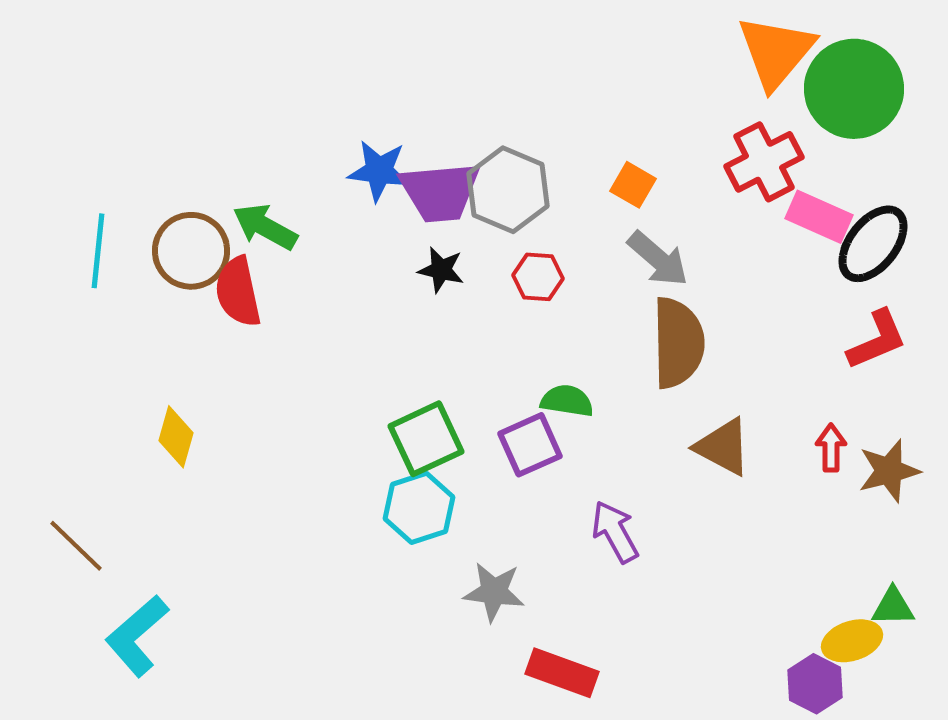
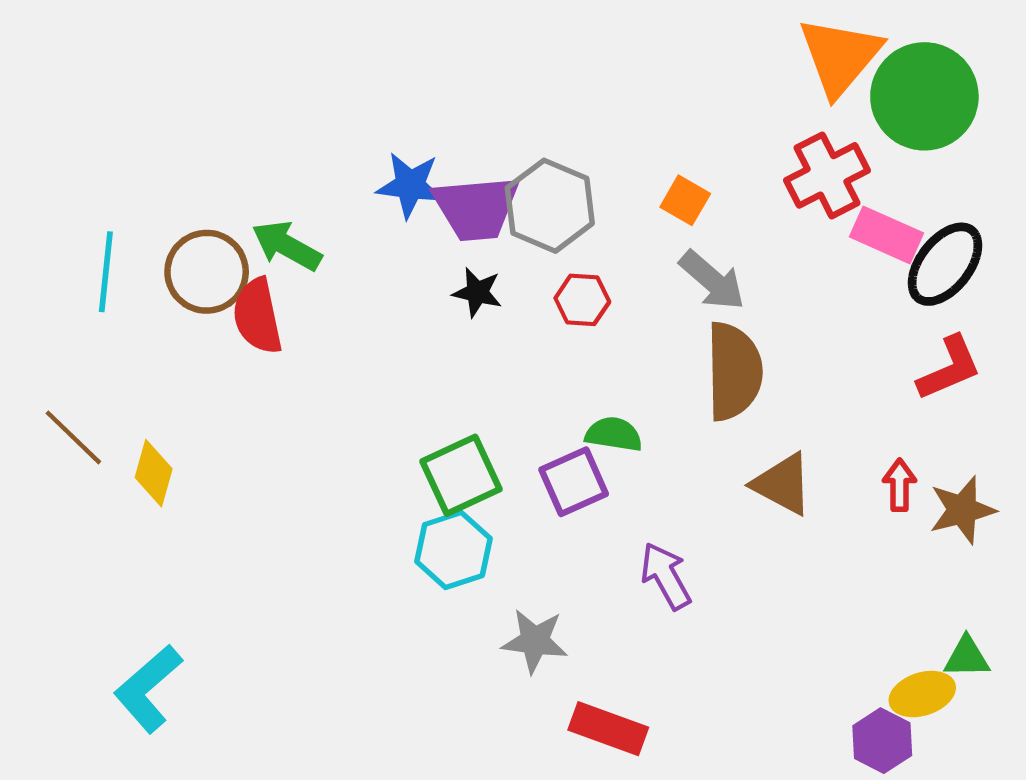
yellow diamond: (176, 437) -> (154, 473), moved
brown line: (76, 546) -> (73, 437), moved

